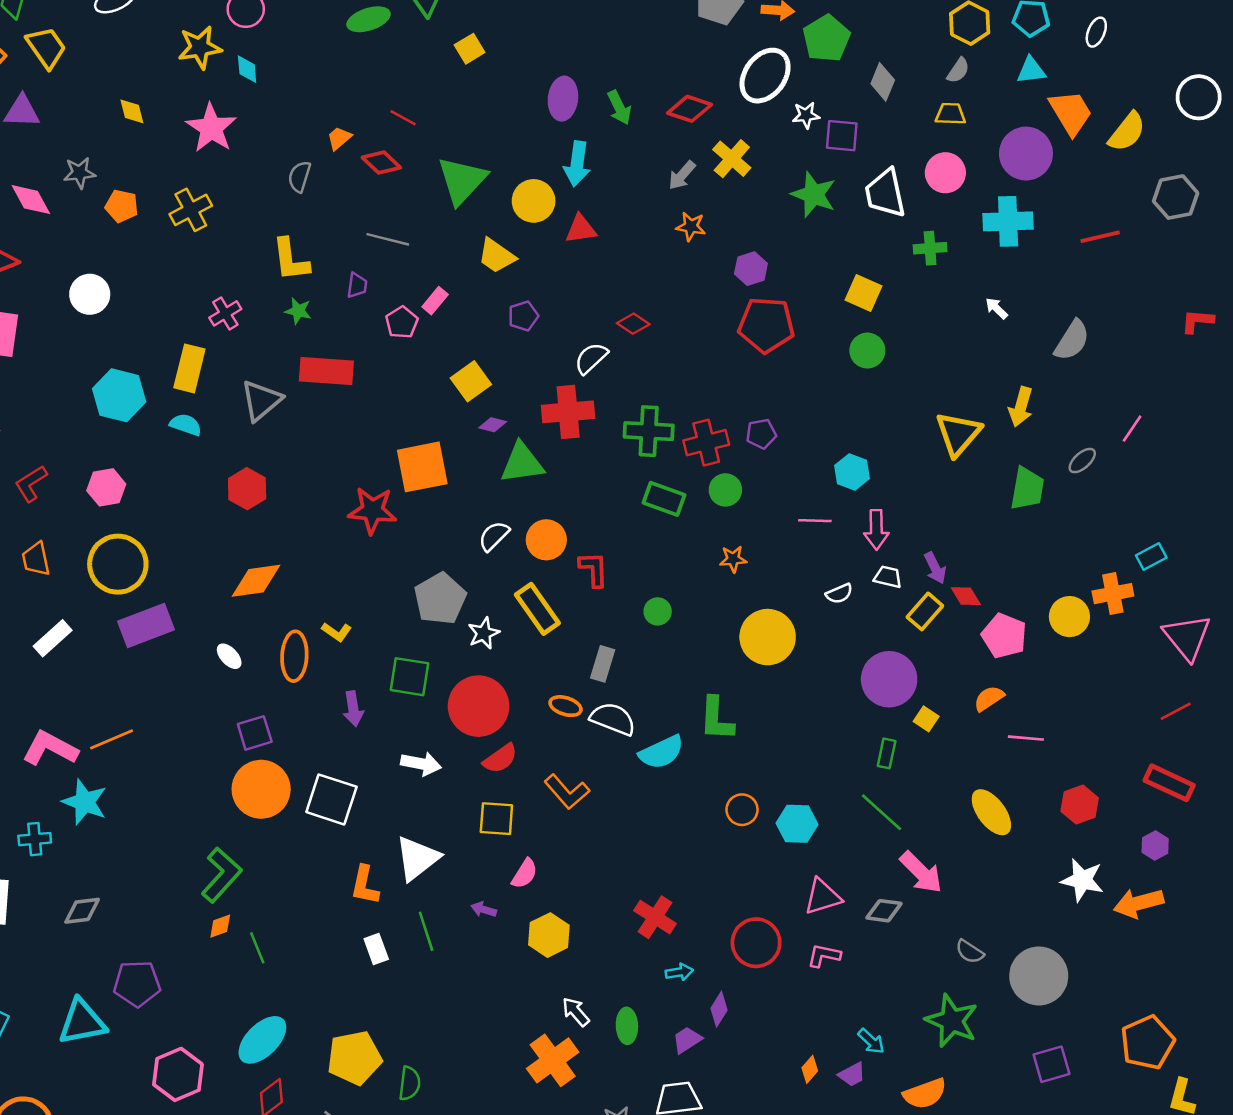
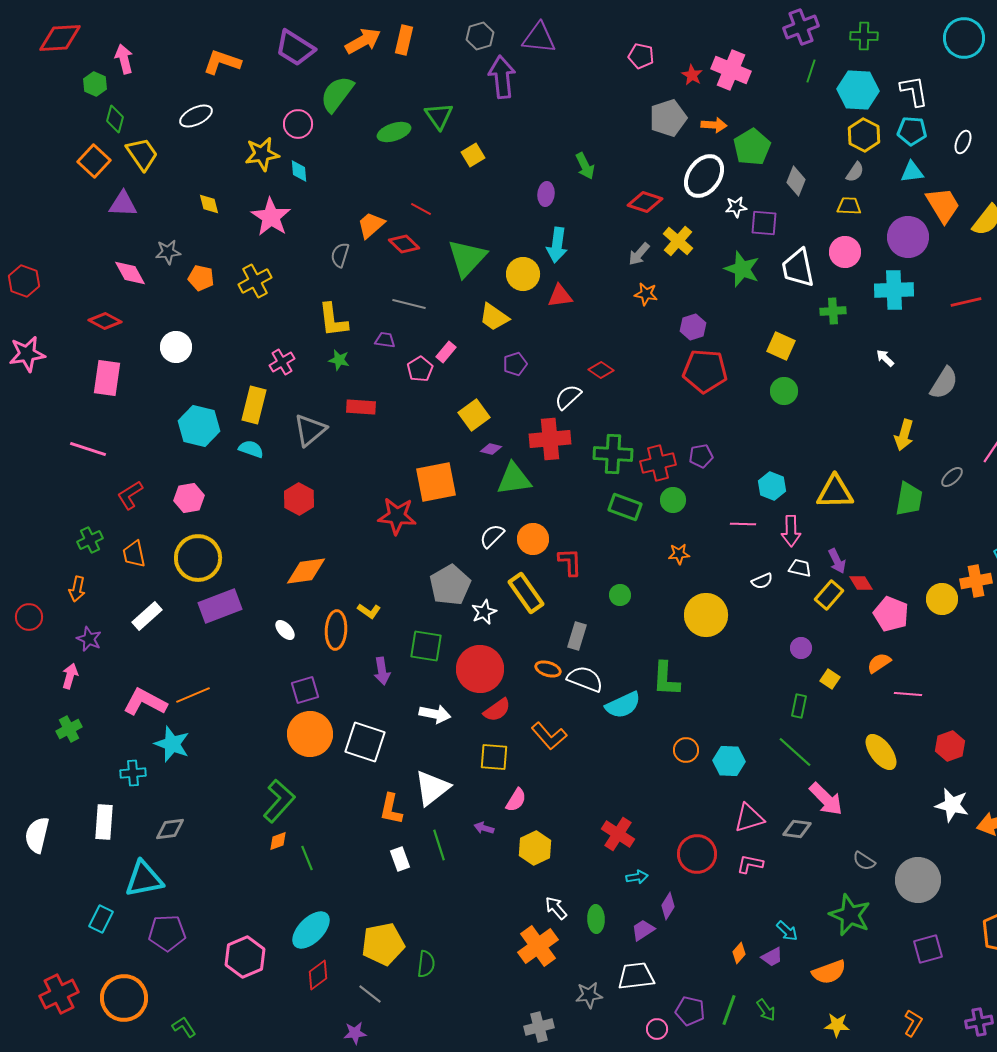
purple ellipse: (563, 99) -> (546, 194), size x0.7
green arrow: (619, 108) -> (585, 166), moved
orange trapezoid: (339, 138) -> (371, 225), size x1.4
purple trapezoid: (357, 285) -> (385, 340), turned -90
red rectangle: (326, 371) -> (361, 407), size x0.7
yellow triangle: (958, 434) -> (835, 492), moved, turned 48
purple circle: (889, 679) -> (801, 648), size x0.5
purple pentagon: (137, 984) -> (167, 933), moved
cyan triangle: (82, 1022) -> (144, 879), moved

